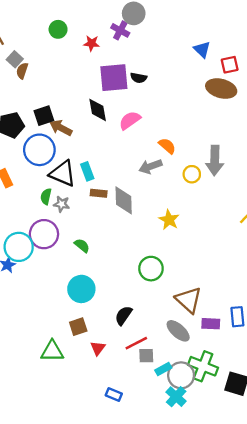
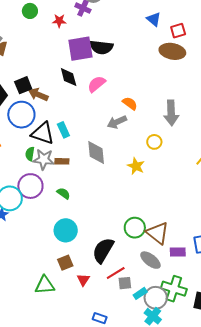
black semicircle: (139, 78) -> (101, 47), size x1.6
yellow circle: (192, 174) -> (154, 142), moved
brown rectangle: (99, 193) -> (62, 161), moved
gray star: (62, 204) -> (44, 159), size x1.5
green circle: (151, 269) -> (135, 228), moved
black semicircle: (124, 315) -> (103, 250), size x1.5

